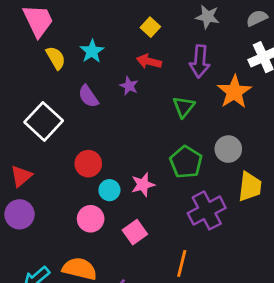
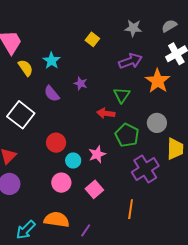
red arrow: (149, 61) -> (106, 113), moved
purple arrow: (200, 61) -> (130, 61), turned -110

